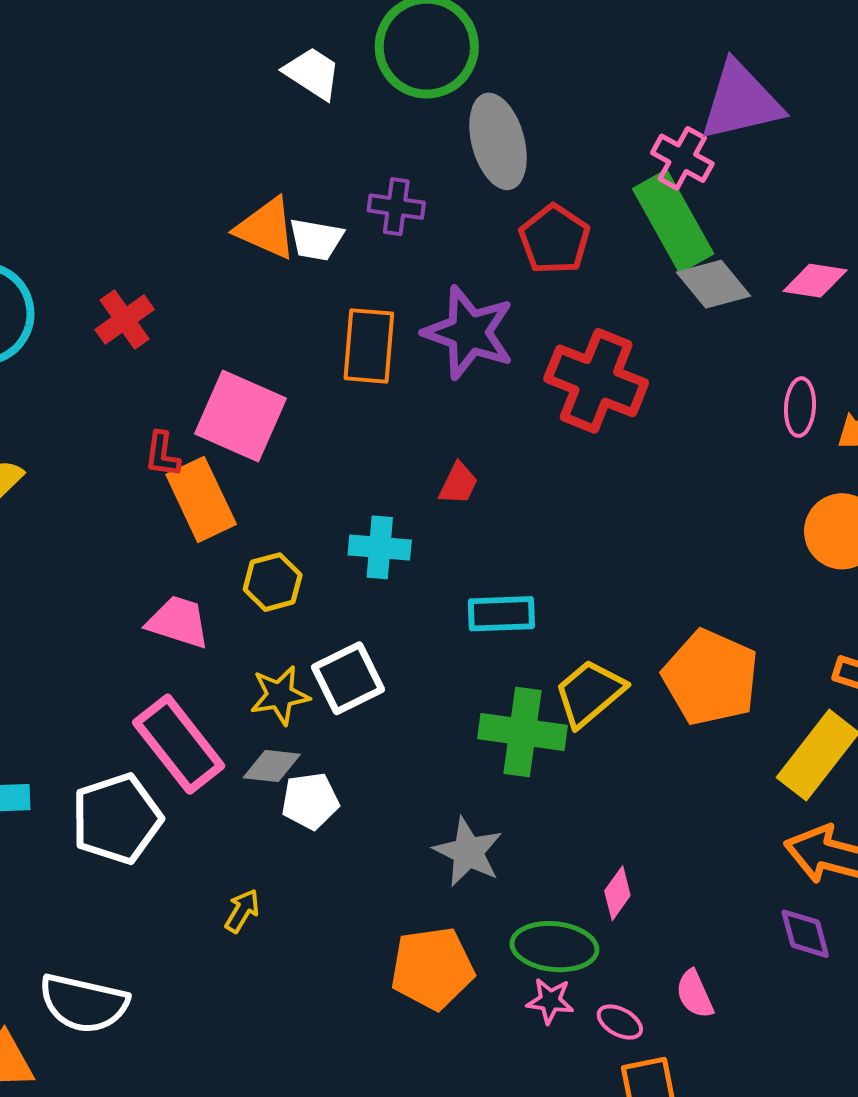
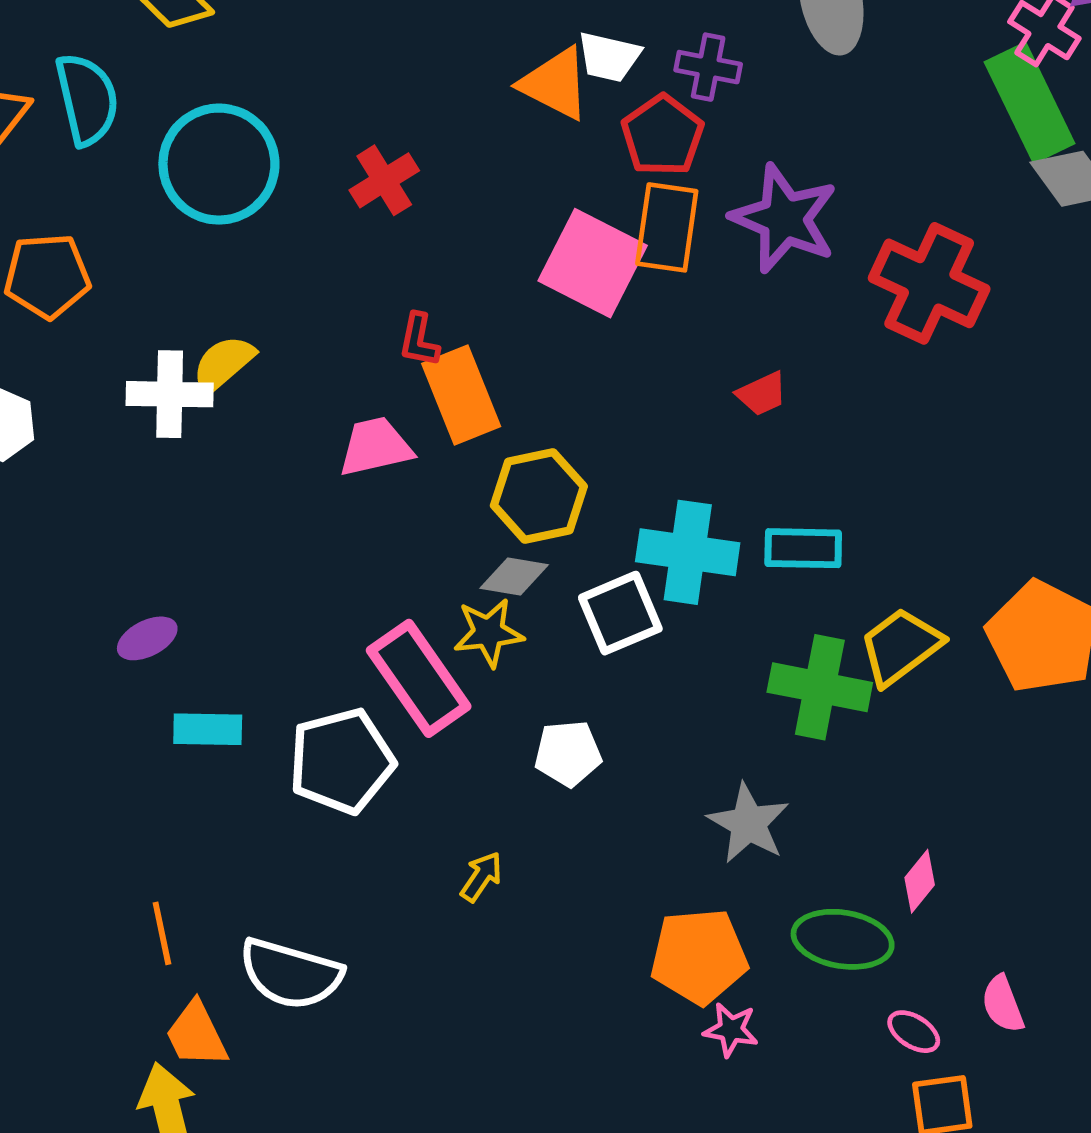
white trapezoid: (316, 239) -> (609, 57), moved
red pentagon: (555, 239) -> (662, 135), moved
pink square: (241, 416) -> (593, 263), moved
red trapezoid: (458, 484) -> (762, 394), turned 36
cyan cross: (380, 547) -> (688, 552), moved, size x1.4
yellow hexagon: (273, 582) -> (539, 496), size x1.4
pink trapezoid: (178, 622) -> (375, 447), moved, turned -34
yellow star: (280, 695) -> (489, 633), moved
gray diamond: (272, 766) -> (514, 577), moved
pink star: (550, 1001) -> (731, 1030), moved

